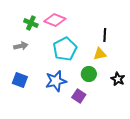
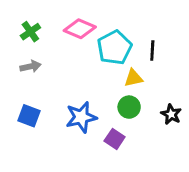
green cross: (31, 23) -> (30, 32), moved, turned 32
cyan pentagon: (65, 49) -> (115, 48), moved
yellow triangle: (100, 54) -> (133, 78), moved

